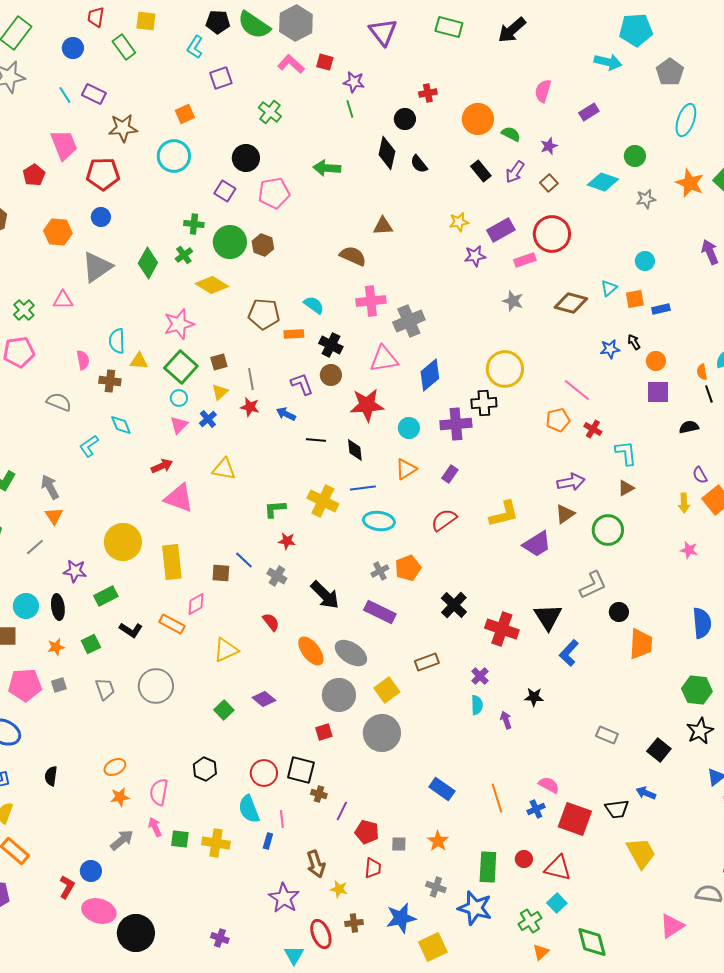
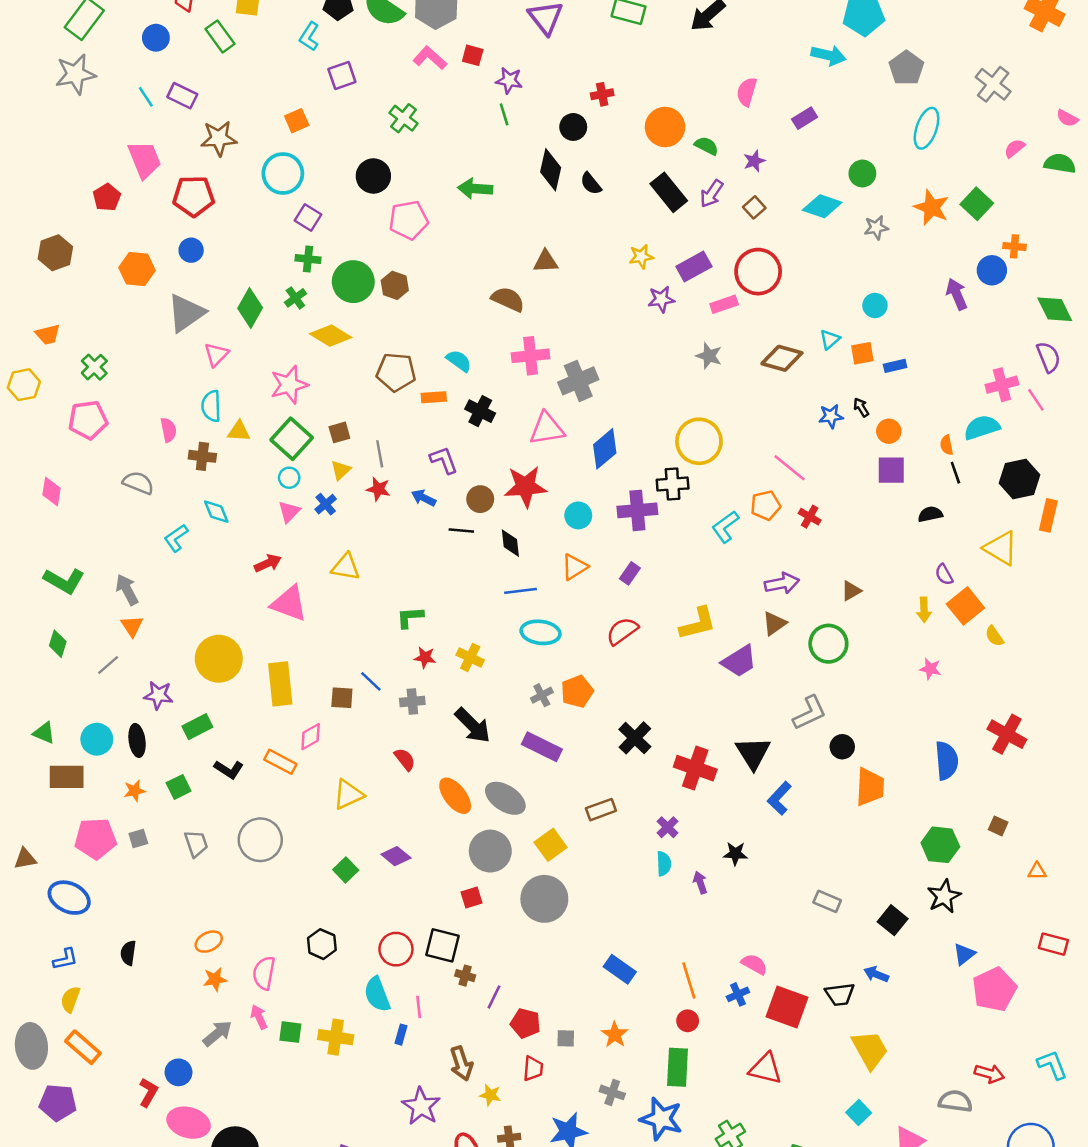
black rectangle: (481, 171) -> (669, 192), size x1.4
purple square: (225, 191) -> (308, 218), moved
pink triangle: (63, 300) -> (216, 355), moved, turned -45
brown circle: (331, 375) -> (480, 499), moved
cyan L-shape: (626, 453) -> (725, 527), moved, turned -120
yellow cross: (323, 501) -> (470, 657), moved, size x0.7
gray cross: (277, 576) -> (412, 701), turned -36
red circle: (524, 859) -> (688, 1021), moved
cyan square: (557, 903) -> (859, 1113), moved

